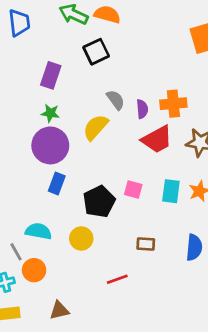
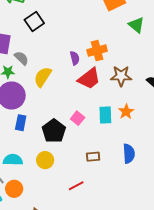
gray semicircle: (116, 100) -> (21, 58), moved
pink square: (133, 190) -> (78, 118), turned 32

